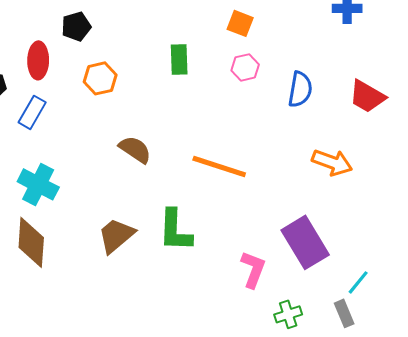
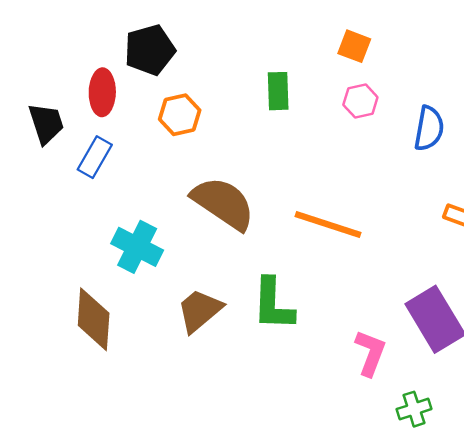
black pentagon: (76, 26) -> (150, 50), size x1.4
brown semicircle: (135, 149) -> (223, 203), size x1.6
cyan cross: (38, 184) -> (137, 247), moved

